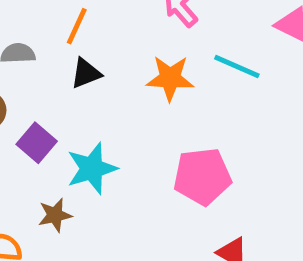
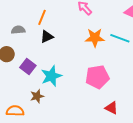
cyan line: (237, 67) -> (120, 38), moved
orange star: (170, 78) -> (95, 38), moved

